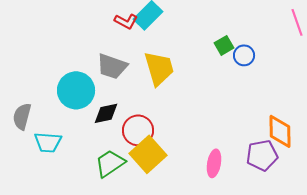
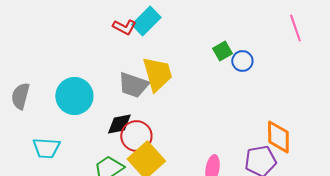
gray trapezoid: (112, 66) -> (133, 85), moved
black diamond: (106, 113) -> (119, 124), moved
gray semicircle: (22, 116) -> (20, 96), moved

